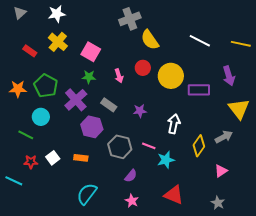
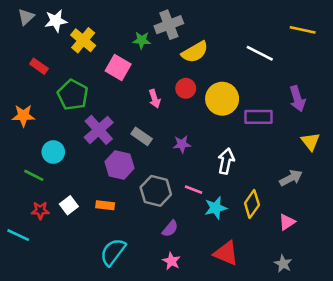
white star: (57, 14) -> (56, 21), moved
yellow semicircle: (150, 40) -> (195, 52), turned -85
yellow cross: (58, 42) -> (83, 40), moved
yellow line: (241, 44) -> (303, 30), moved
green star: (89, 77) -> (142, 40), moved
green pentagon: (46, 86) -> (73, 95), moved
yellow triangle: (239, 109) -> (310, 142), size x0.7
yellow diamond: (199, 146) -> (252, 204), moved

